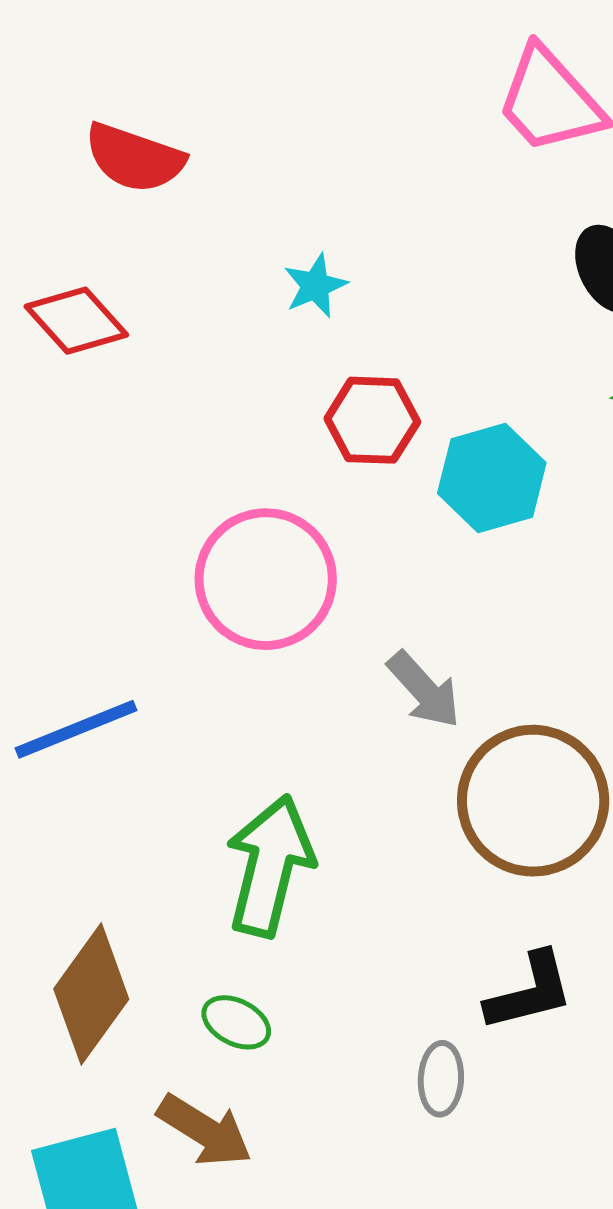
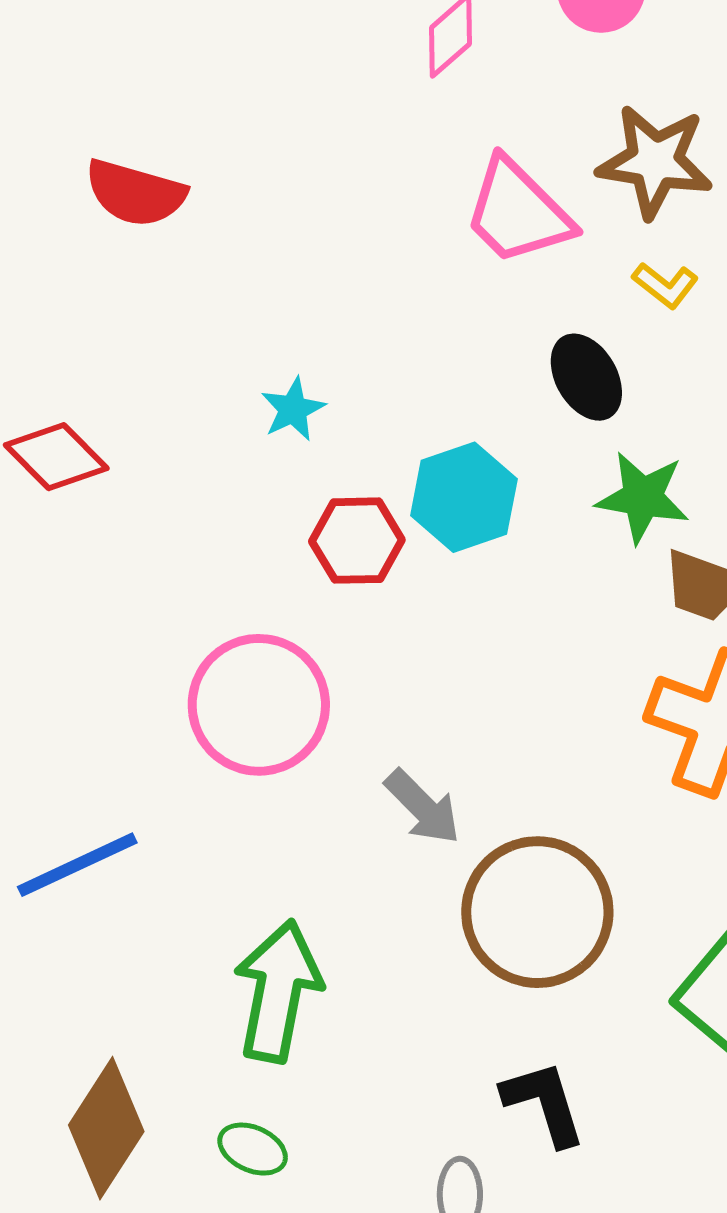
red semicircle: (135, 158) -> (135, 193), moved
cyan hexagon: (492, 478) -> (464, 497), moved
black L-shape: (530, 992) -> (544, 1103), turned -90

